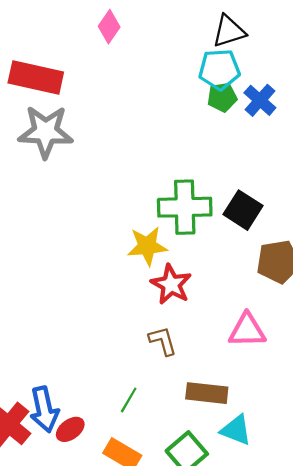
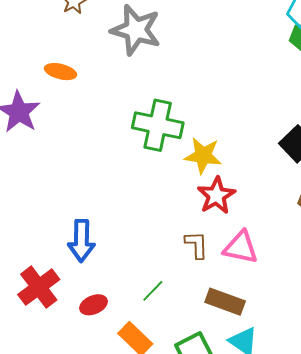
green cross: (185, 207) -> (158, 125), moved
pink triangle: (247, 330) -> (241, 248), moved
blue arrow: (44, 409) -> (81, 241), moved

